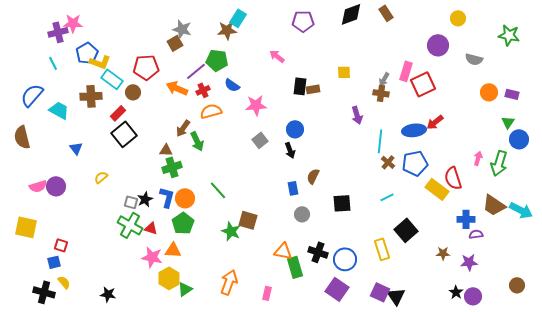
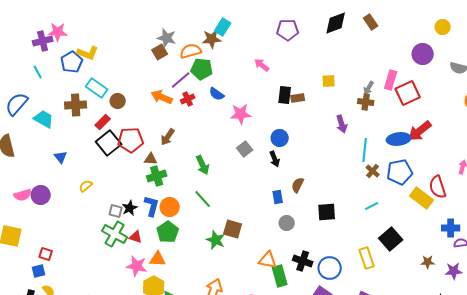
yellow L-shape: (100, 62) -> (88, 53), moved
red pentagon: (146, 67) -> (131, 140), moved
orange semicircle: (211, 111) -> (191, 51), moved
red arrow: (435, 122) -> (420, 131), size x1.4
green arrow: (197, 141) -> (203, 165), moved

